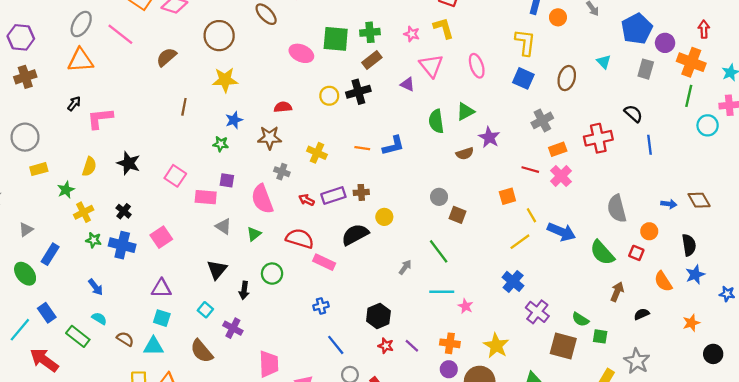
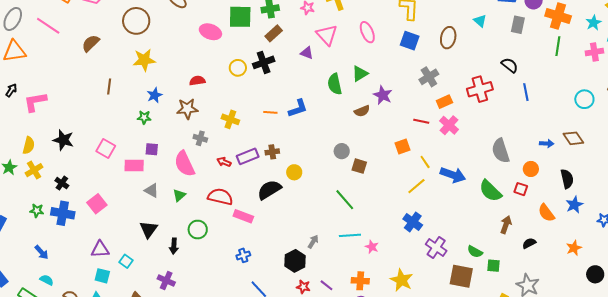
cyan circle: (708, 125) -> (584, 99), moved
yellow cross: (84, 212) -> (34, 170), moved
gray arrow: (405, 267) -> (313, 242), moved
cyan square: (205, 310) -> (126, 261), moved

